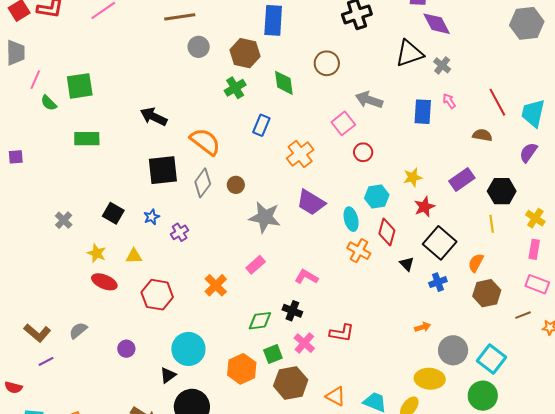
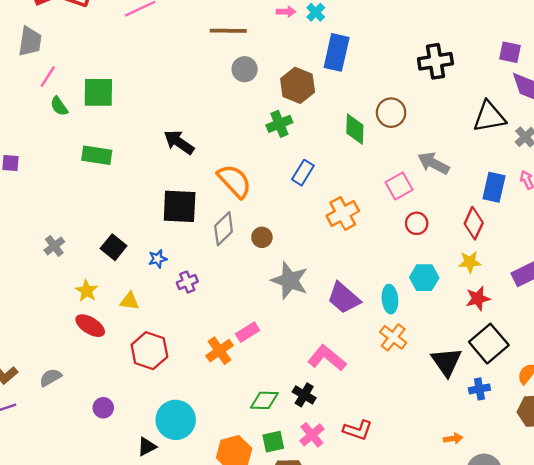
green diamond: (284, 83) -> (355, 129), moved
purple trapezoid: (311, 202) -> (344, 298), moved
red diamond: (387, 232) -> (474, 223), moved
black triangle: (407, 264) -> (447, 362), size x1.8
pink rectangle: (256, 265) -> (248, 332), moved
pink L-shape: (306, 277) -> (327, 358), size x1.4

